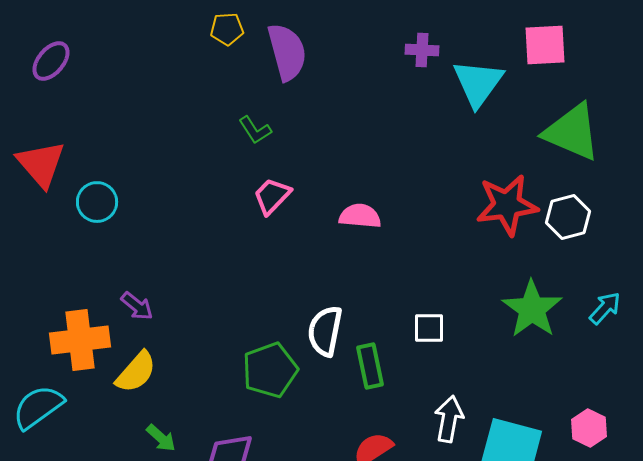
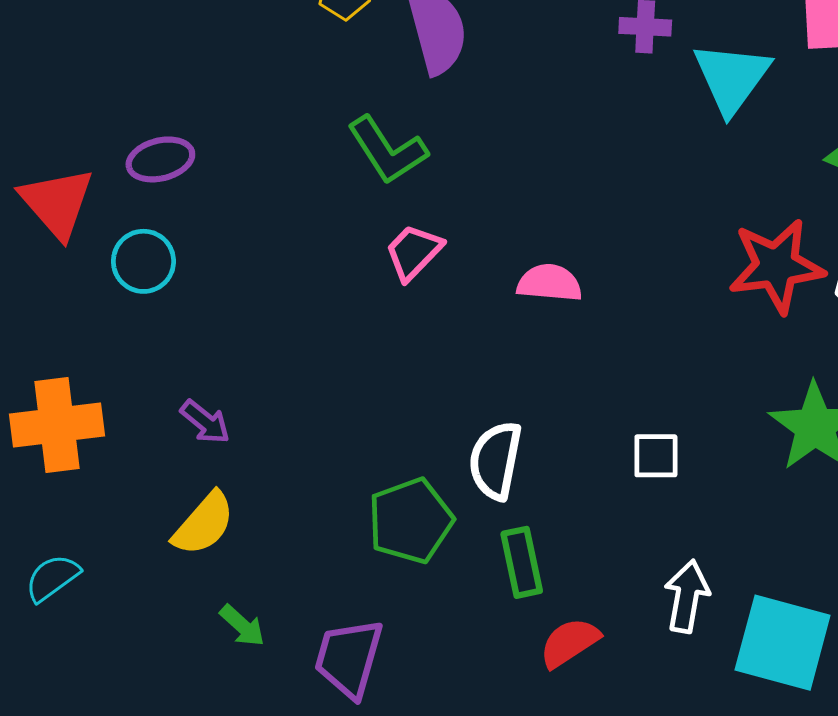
purple ellipse: (51, 61) -> (160, 159), moved, turned 36
green L-shape: (255, 130) -> (387, 150), size x1.6
orange cross: (80, 340) -> (57, 425), moved
green rectangle: (370, 366) -> (522, 562), moved
cyan semicircle: (38, 407) -> (52, 578), size x0.7

